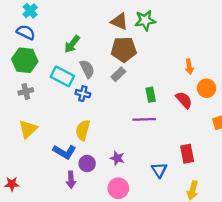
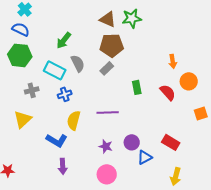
gray cross: (26, 91) -> (32, 90), moved
blue cross: (83, 94) -> (65, 94), moved, turned -32
purple line: (144, 119) -> (108, 112), moved
red rectangle: (187, 154) -> (171, 142), turned -48
purple circle: (87, 163) -> (132, 142), moved
blue triangle: (159, 170) -> (145, 157), turned 35

